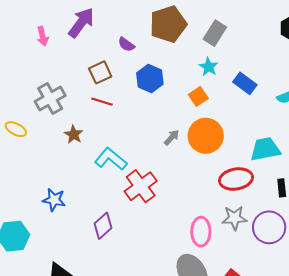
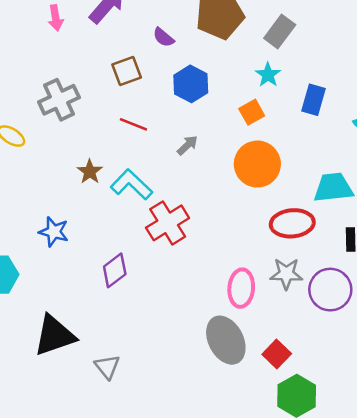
blue rectangle: (245, 83) -> (314, 100), turned 65
red line: (102, 102) -> (133, 124), moved
brown star: (74, 134) -> (90, 172), moved
gray arrow: (172, 137) -> (187, 145), moved

